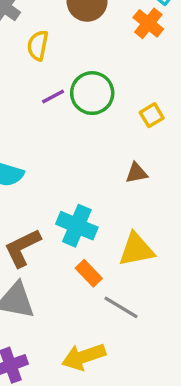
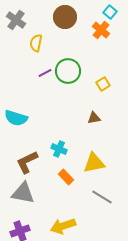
cyan cross: (77, 226) -> (59, 149), size x0.7
gray line: (121, 307) -> (102, 197), moved

